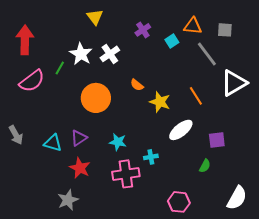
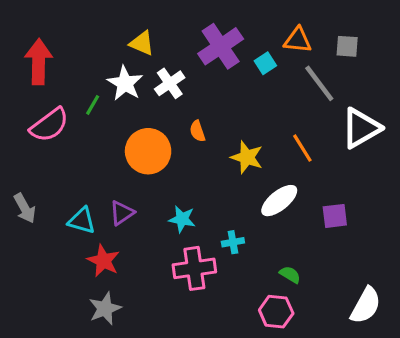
yellow triangle: (95, 17) -> (142, 43), moved, turned -30
purple cross: (143, 30) -> (221, 46), size x1.8
orange semicircle: (137, 85) -> (197, 131), moved, turned 32
green semicircle: (205, 166) -> (290, 275), moved, turned -88
red star: (80, 168) -> (103, 261), moved

